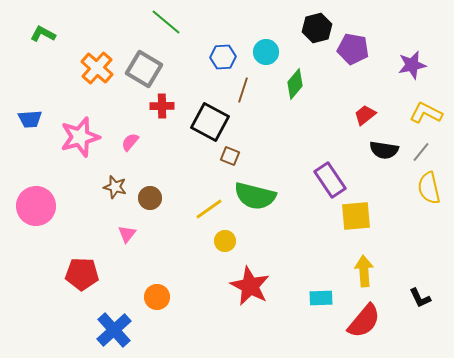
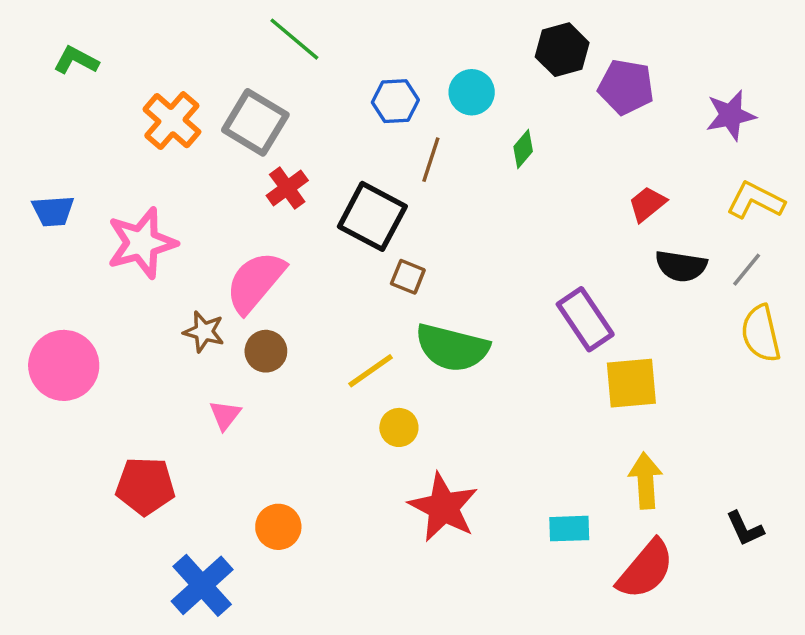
green diamond: (295, 84) -> (523, 149), size x0.7
red cross: (162, 106) -> (287, 188), turned -35
pink semicircle: (130, 142) -> (255, 282), moved, size x2.0

